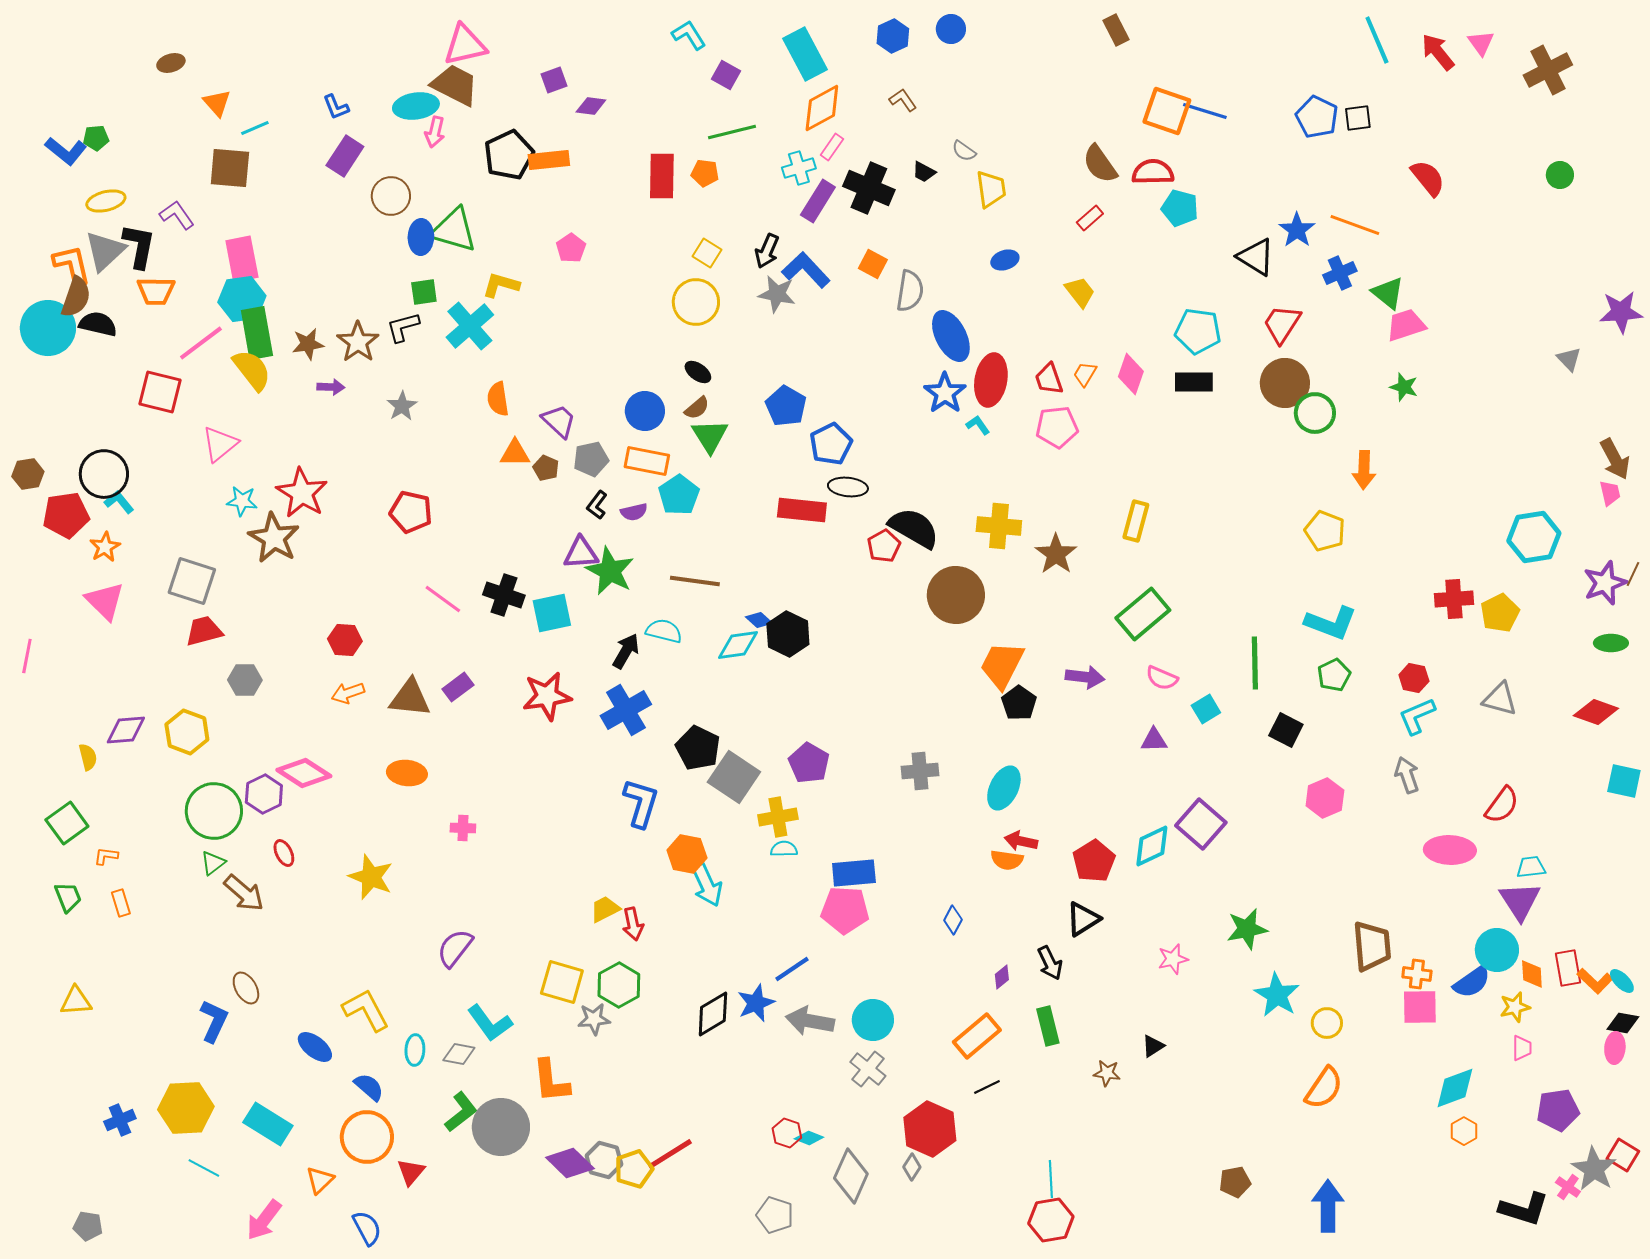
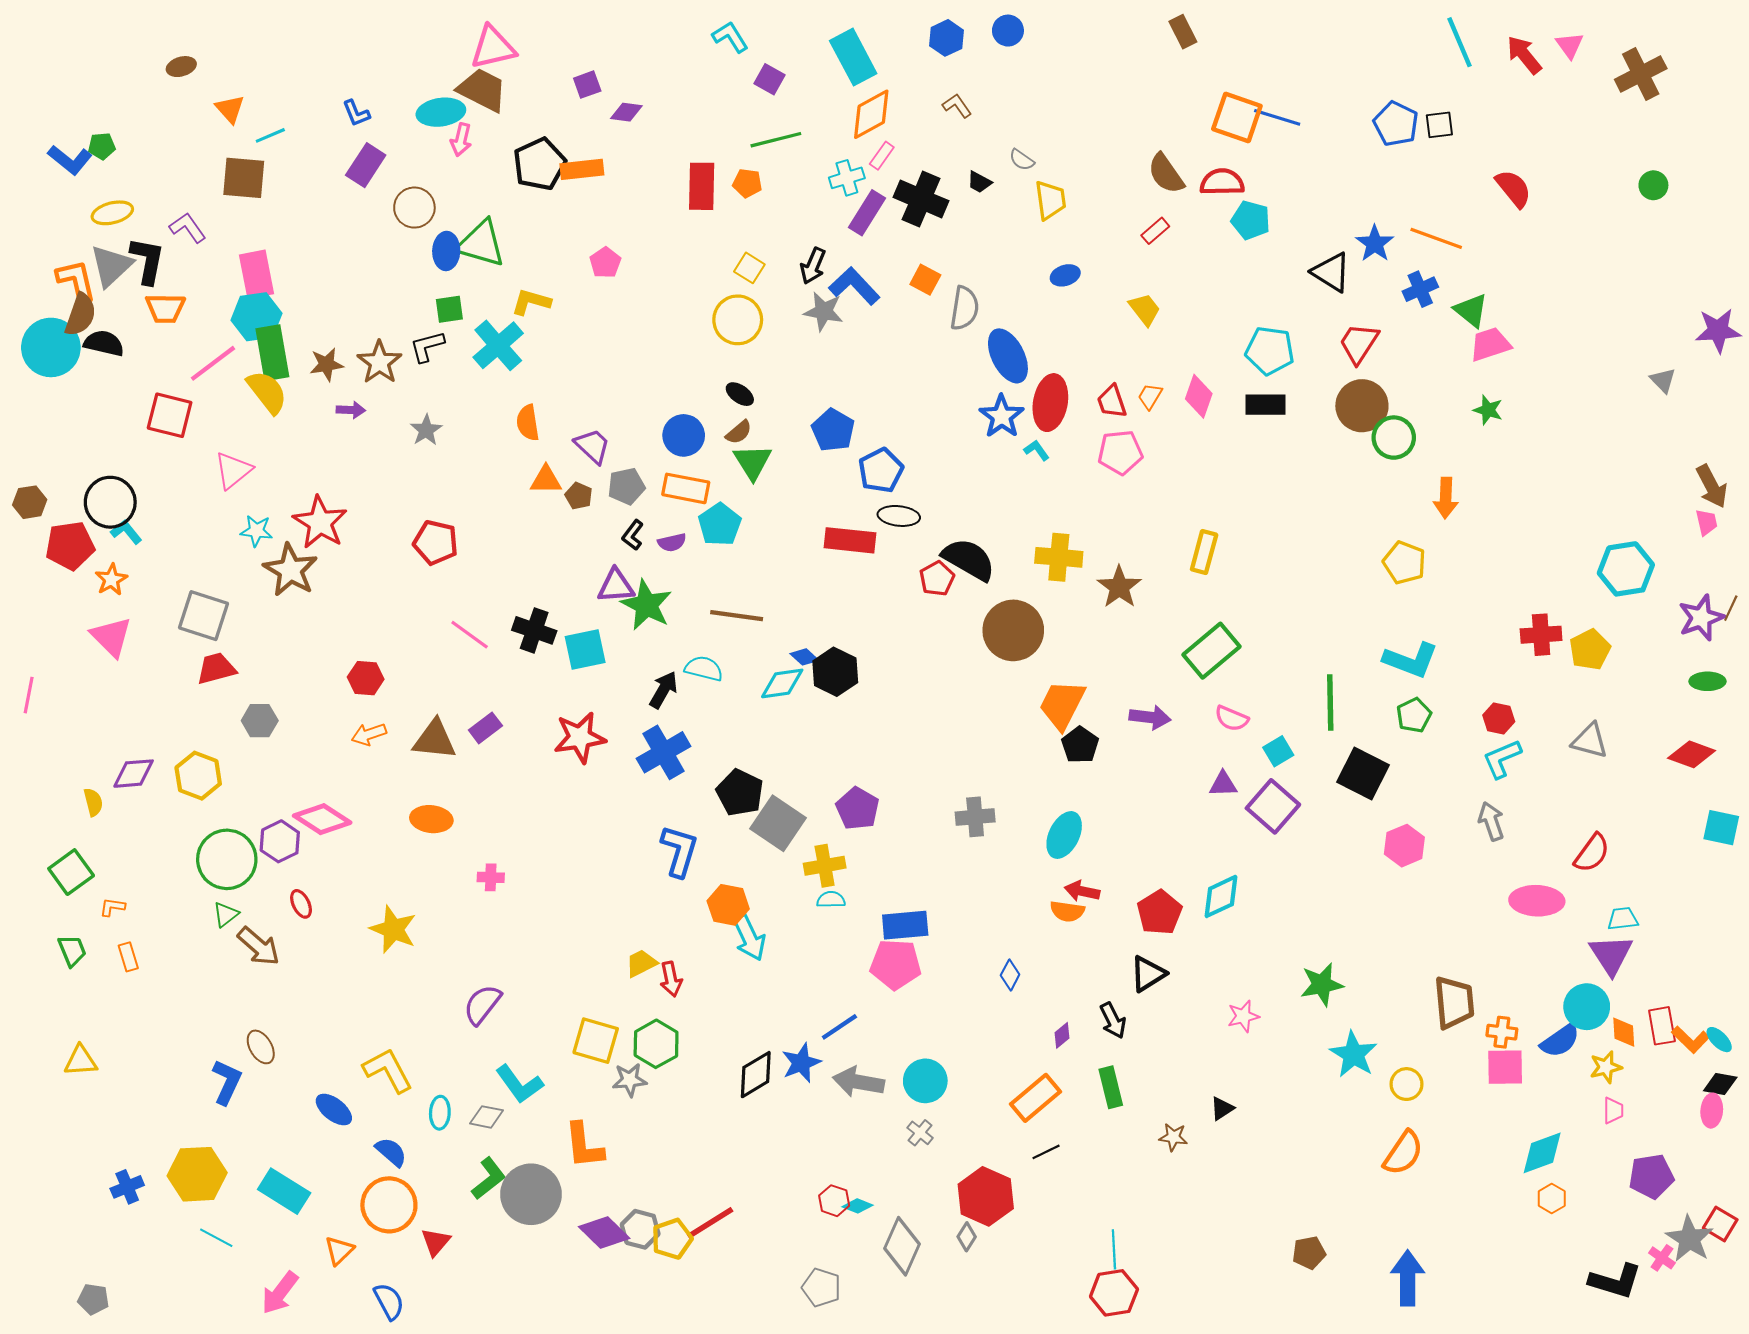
black square: (1286, 730) -> (1363, 774), size x1.4
purple square: (1201, 824) -> (1273, 806), moved
gray cross: (868, 1069) -> (920, 1133), size x0.7

